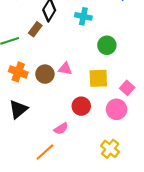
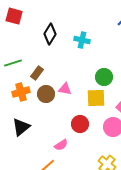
brown rectangle: (35, 29) -> (37, 73), moved
green circle: (107, 45) -> (104, 77), moved
orange cross: (18, 72) -> (21, 92), turned -36

